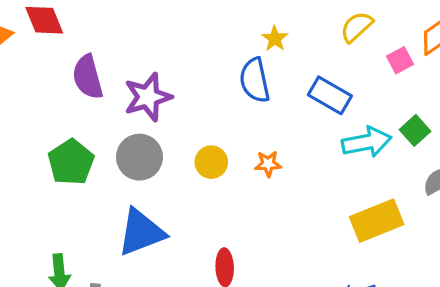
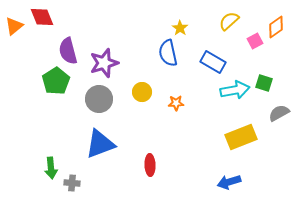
green square: (415, 130) -> (264, 83), turned -30
green pentagon: (71, 162) -> (56, 81), moved
yellow circle: (211, 162) -> (142, 92), moved

